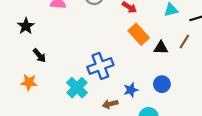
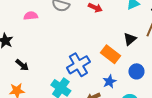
orange rectangle: (139, 34) -> (110, 54), moved
black triangle: (161, 48) -> (130, 39), turned -32

